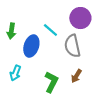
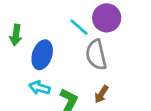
cyan line: (50, 30) -> (79, 27), moved
cyan arrow: (15, 73) -> (40, 88), moved, turned 84

